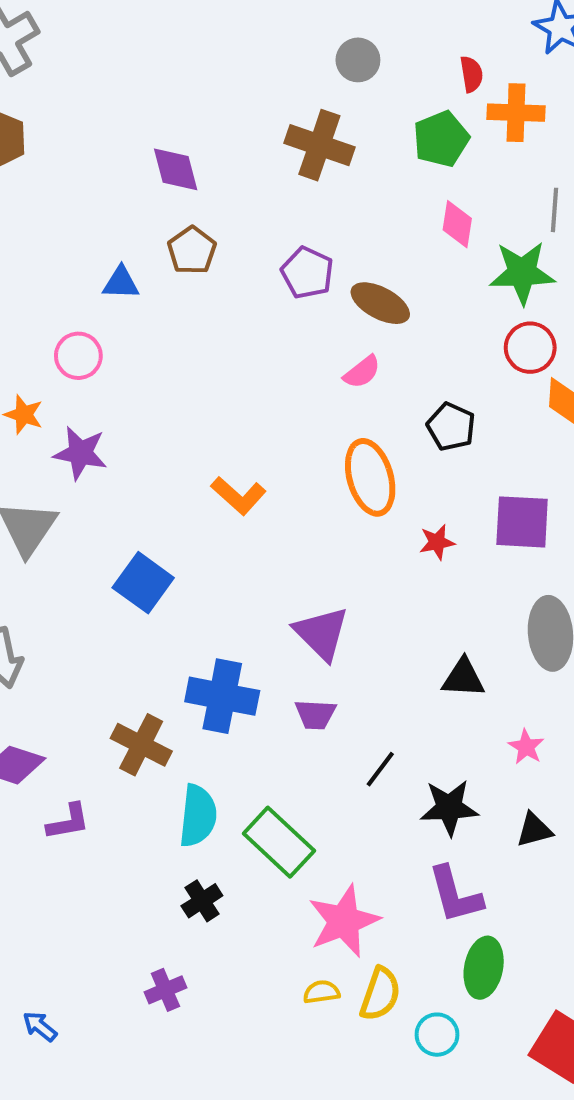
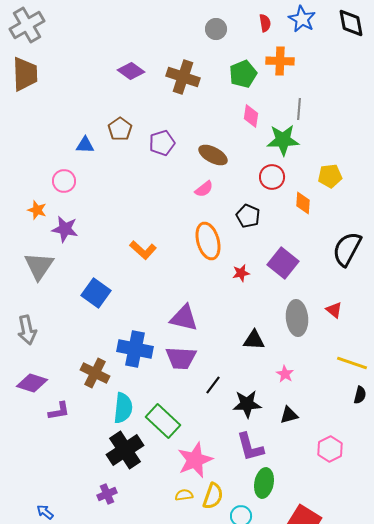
gray circle: (358, 60) -> (216, 29), moved
red semicircle: (471, 74) -> (265, 23), moved
purple diamond: (176, 169) -> (131, 71), moved, turned -40
purple pentagon: (307, 273) -> (162, 143), moved, turned 30
red circle: (530, 348) -> (272, 177), moved
purple square: (522, 522) -> (283, 263), turned 36
purple triangle: (322, 633) -> (184, 318), turned -32
purple trapezoid: (315, 714) -> (181, 358), size x1.5
black cross: (202, 901) -> (125, 450), size x1.8

